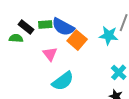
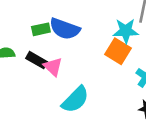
black rectangle: (26, 27) -> (37, 60), moved
orange square: (77, 40) -> (118, 51), moved

